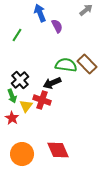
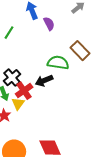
brown rectangle: (87, 64) -> (80, 51), moved
red cross: (42, 100) -> (24, 91), moved, turned 36

